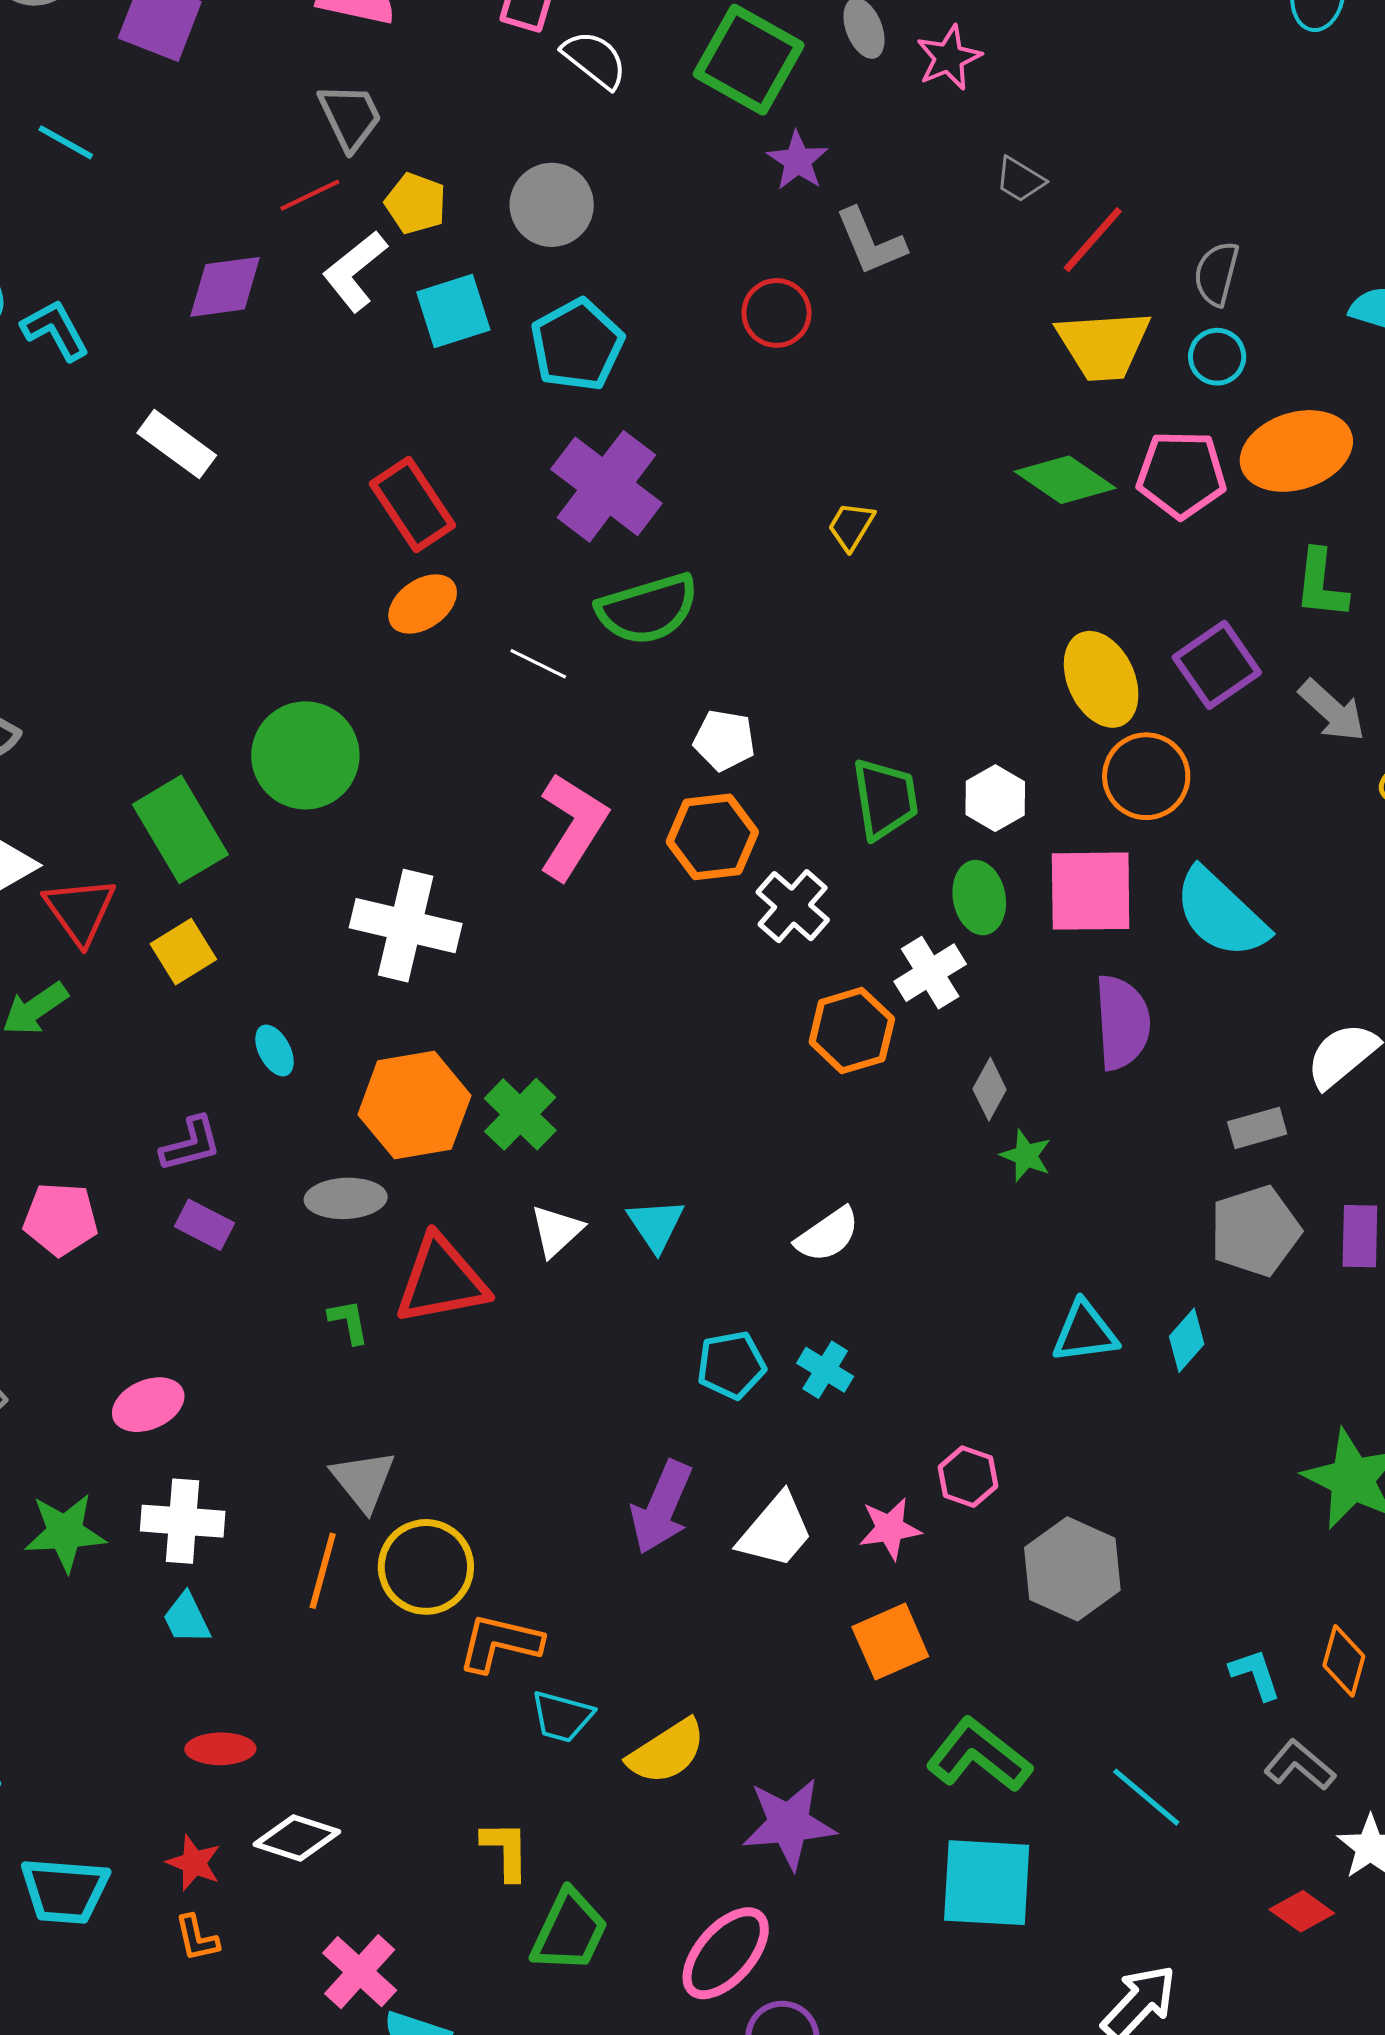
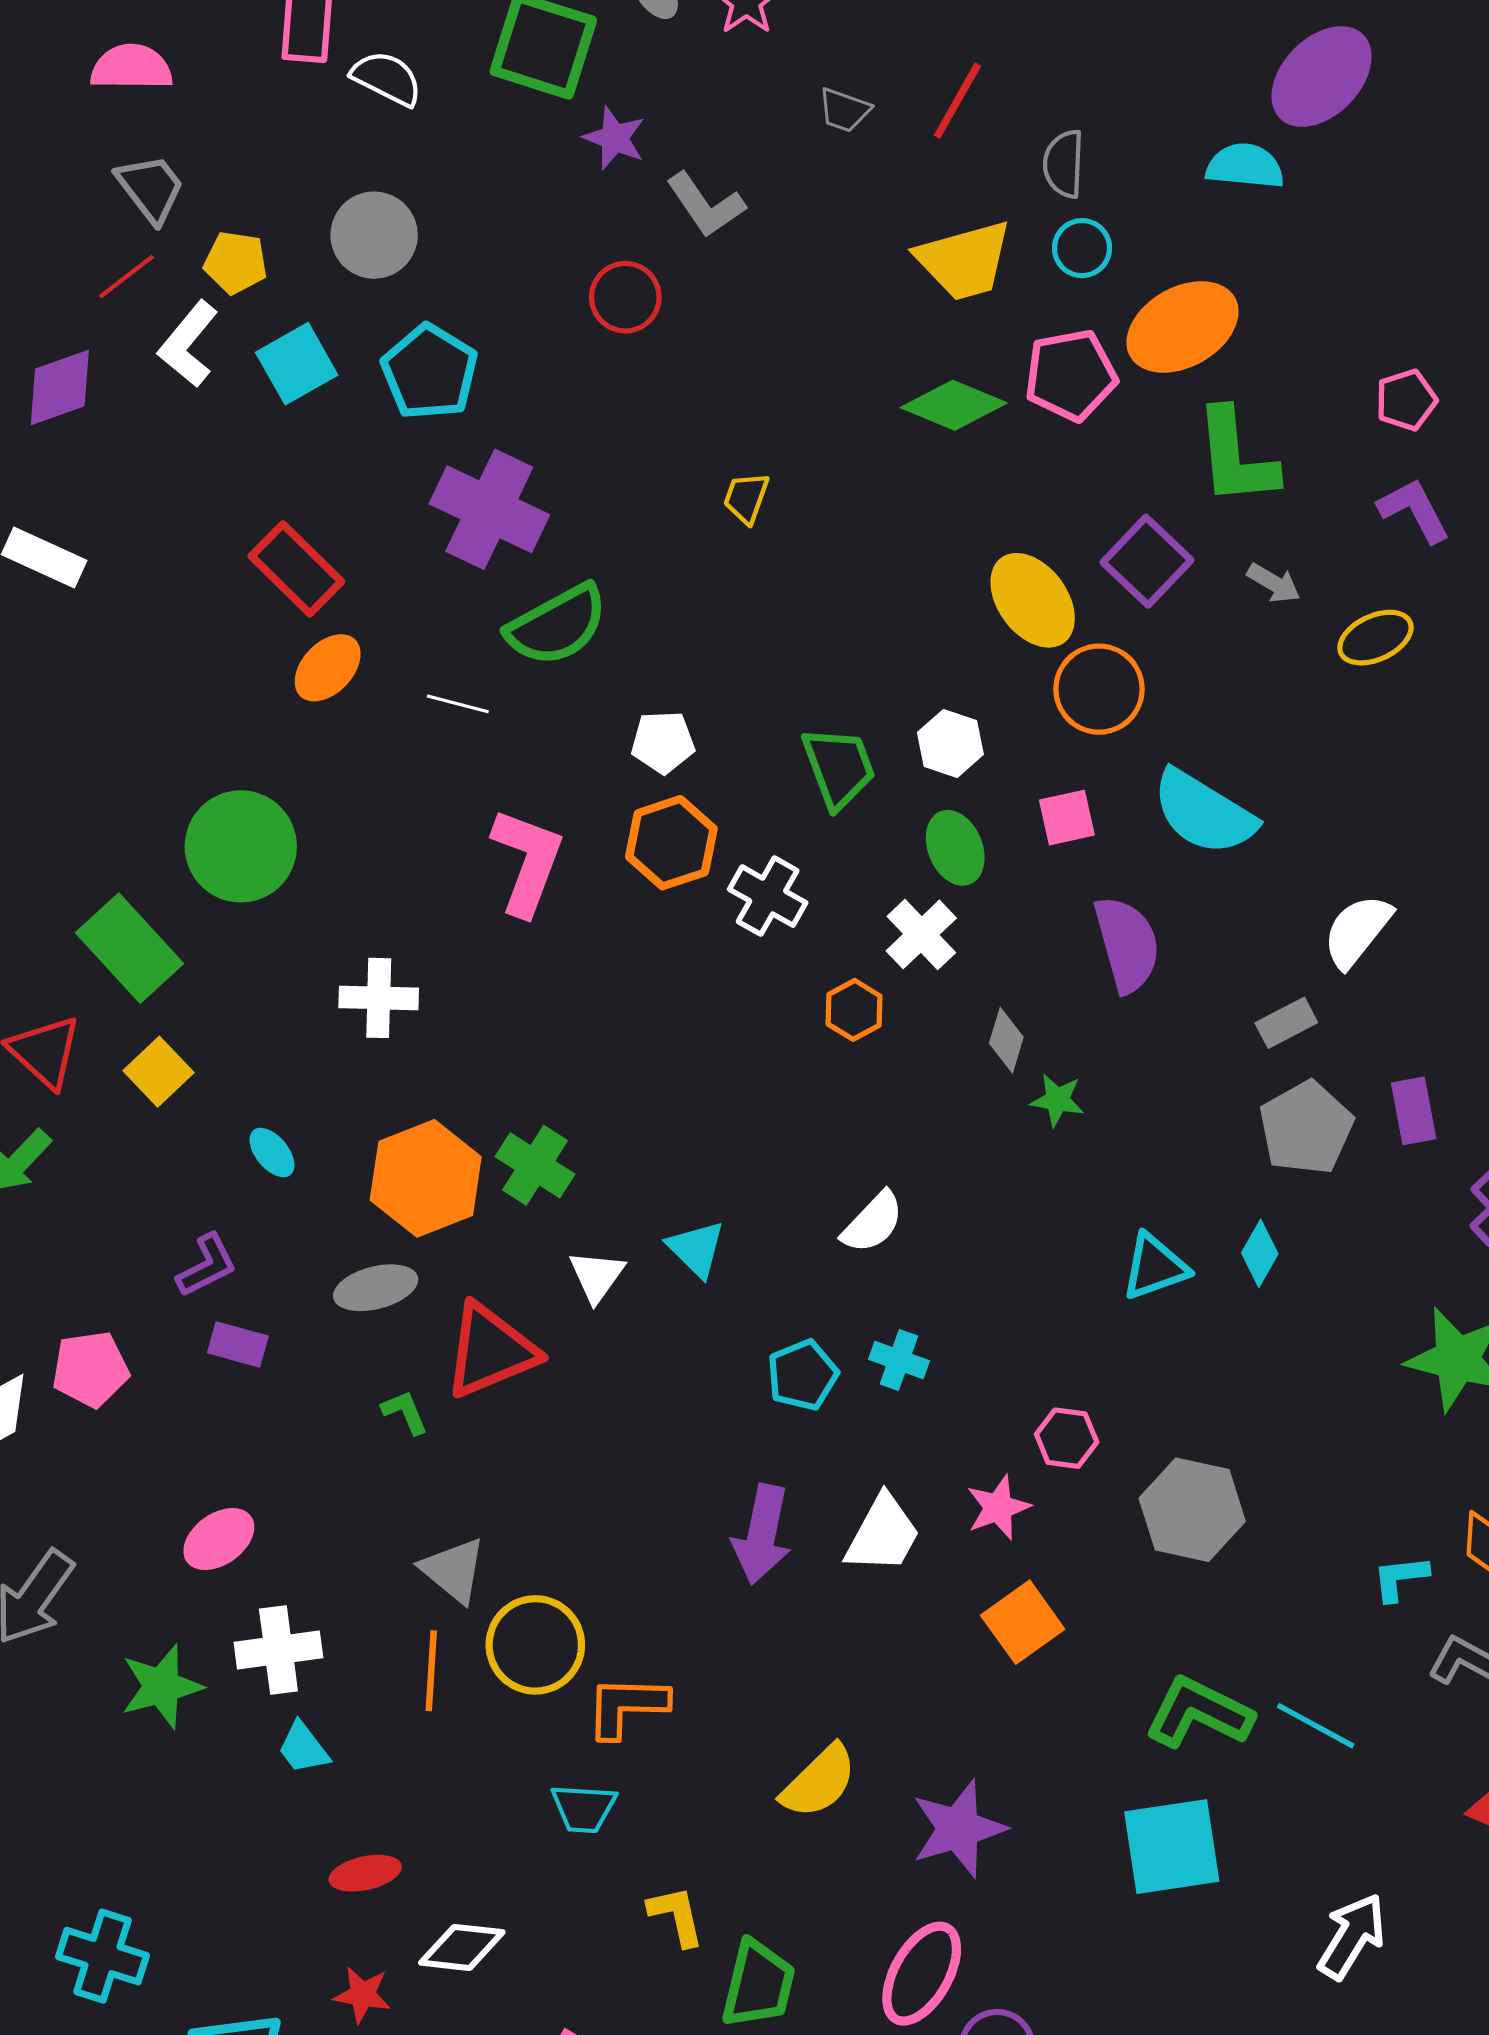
red line: (1093, 240) -> (957, 101), moved
green L-shape: (1321, 584) -> (1236, 457), size x1.4
gray arrow: (1332, 711) -> (1274, 583), size x0.7
pink square: (1091, 891) -> (1067, 818), size x0.6
white cross: (406, 926) -> (379, 998), size x0.7
orange hexagon: (852, 1031) -> (854, 1010), size x0.7
cyan L-shape: (1255, 1674) -> (1400, 1578), turned -66
cyan trapezoid: (562, 1716) -> (584, 1808), moved
green L-shape: (979, 1755) -> (1199, 1713), moved

